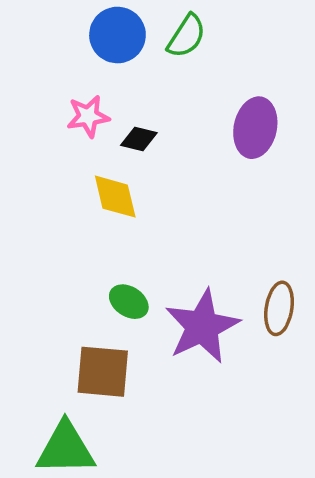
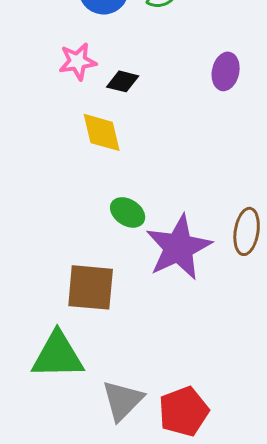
purple ellipse: (255, 128) -> (226, 71), size x0.7
green ellipse: (129, 302) -> (128, 212), moved

